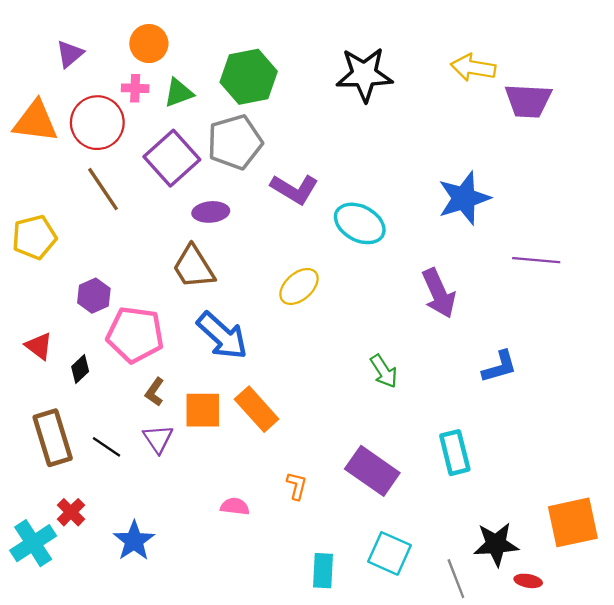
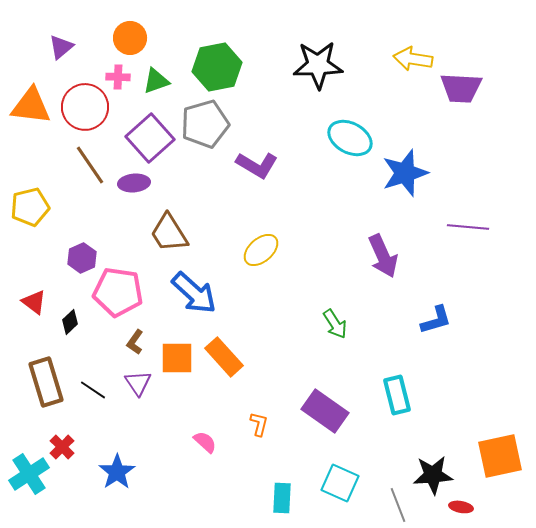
purple ellipse: (211, 212) -> (134, 183), moved
cyan ellipse: (360, 223) -> (350, 138), moved
pink semicircle: (235, 506) -> (205, 442), turned 35

